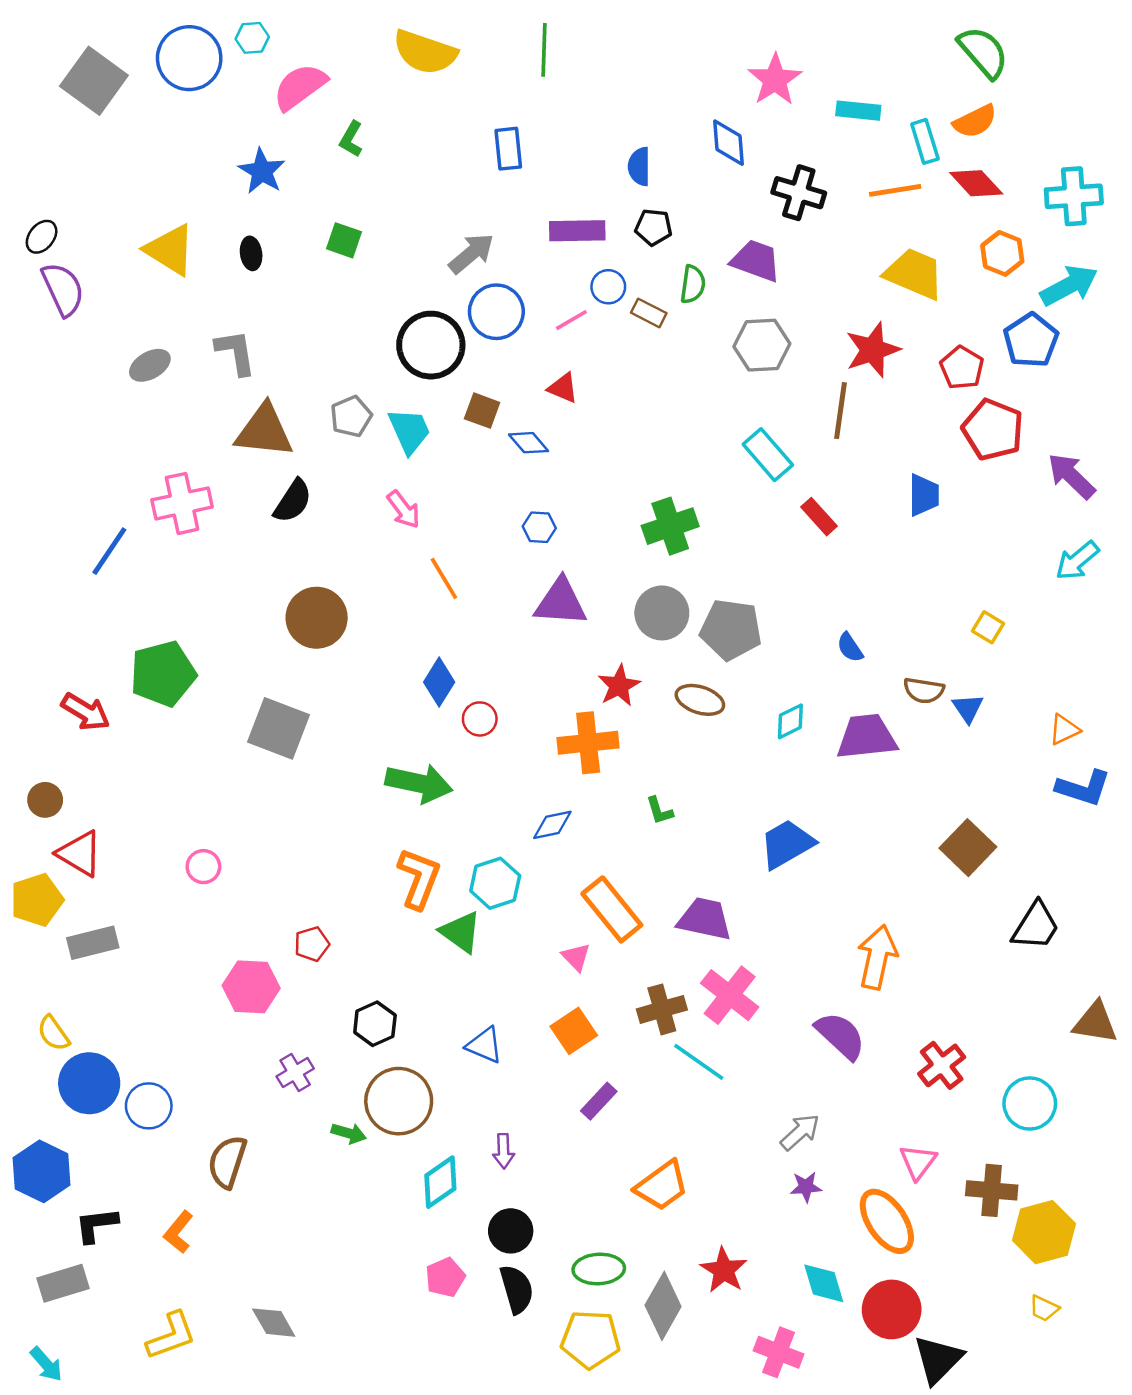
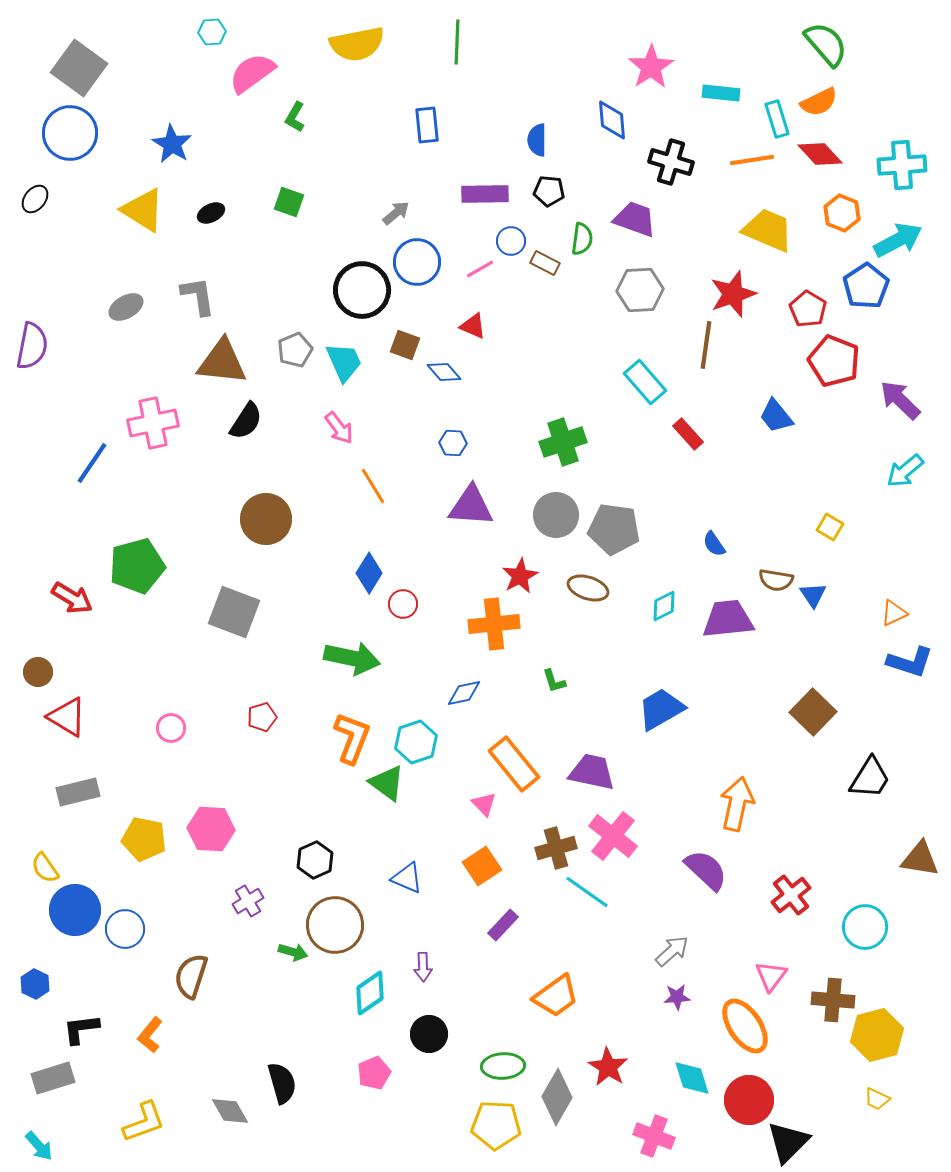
yellow semicircle: (425, 52) -> (357, 44), turned -30
blue circle: (189, 58) -> (70, 133), moved
blue star: (262, 171) -> (172, 144), moved
black ellipse: (251, 253) -> (211, 213), turned 72
gray arrow: (471, 253) -> (396, 213), size x0.7
purple semicircle: (63, 289) -> (32, 346), moved, turned 36
blue trapezoid: (924, 495) -> (776, 416), turned 141
yellow pentagon: (37, 900) -> (144, 839), moved, turned 30
red pentagon: (312, 944) -> (262, 717), moved
blue hexagon: (42, 1171) -> (35, 984), size x0.6
black semicircle: (517, 1289) -> (282, 1083), moved

